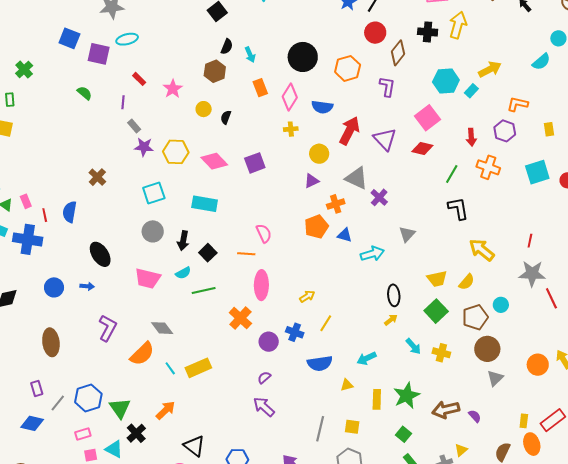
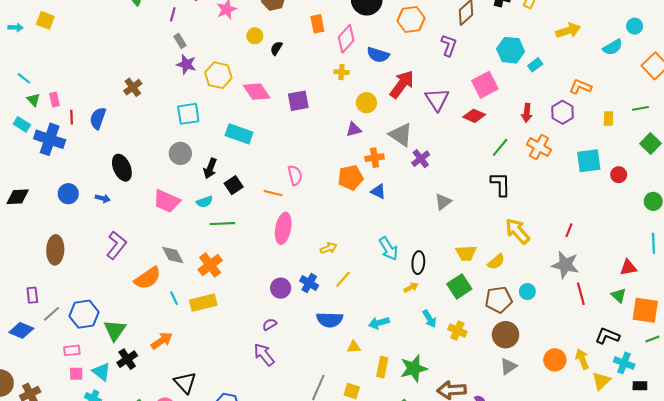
yellow arrow: (490, 69) -> (568, 31), moved
cyan arrow: (372, 254) -> (388, 249), moved, turned 65
orange cross: (240, 318) -> (210, 265), moved

